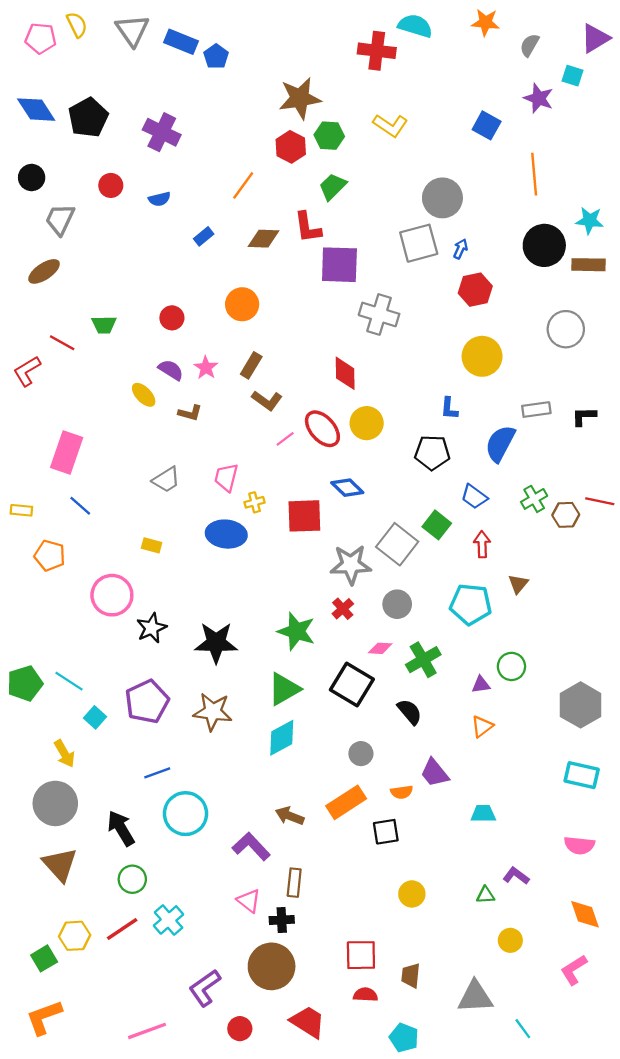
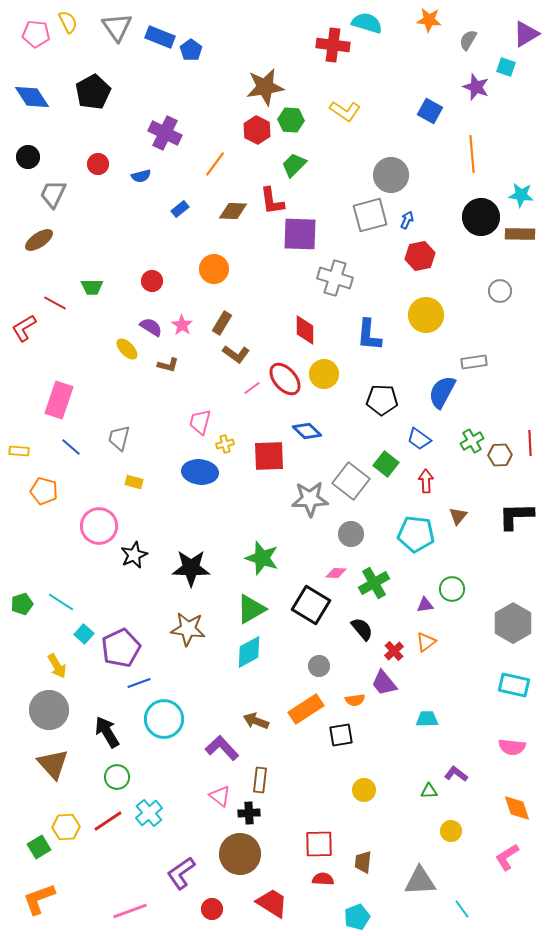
black pentagon: (88, 118) -> (93, 92), moved
purple cross: (162, 132) -> (165, 133), moved
gray circle: (566, 329) -> (500, 291), size x0.7
blue L-shape: (449, 408) -> (369, 335), moved, size x1.6
black L-shape: (584, 416) -> (516, 516), moved, size x1.6
gray trapezoid: (166, 480) -> (119, 438), moved, turned 136
red line: (600, 501) -> (530, 443), turned 75
red cross: (343, 609) -> (394, 651), moved
green pentagon: (25, 683) -> (22, 604), size x0.7
purple pentagon: (147, 702) -> (121, 648), moved
cyan pentagon: (404, 1038) -> (357, 917), turned 30

